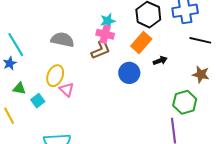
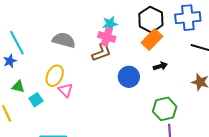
orange rectangle: (141, 42) -> (152, 40), moved
green hexagon: (185, 102) -> (165, 109), moved

